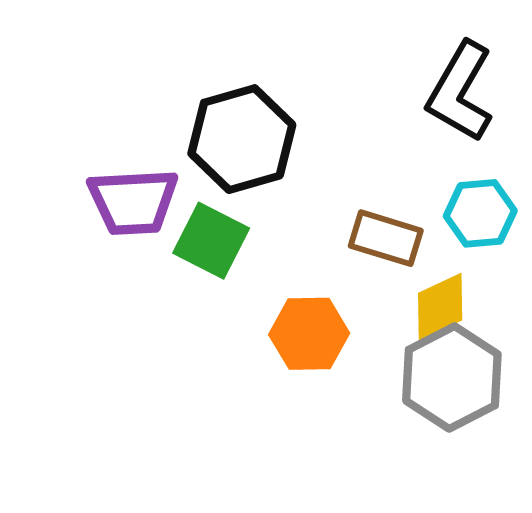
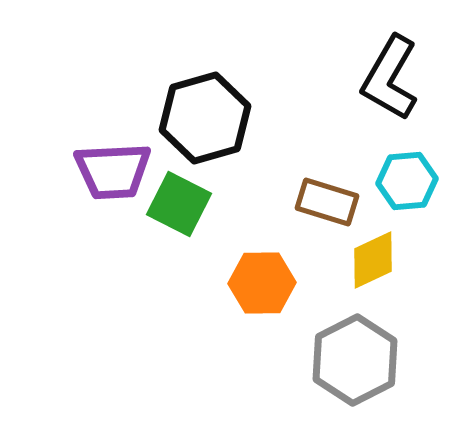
gray hexagon: (452, 377) -> (355, 360), moved

